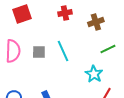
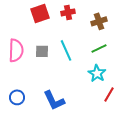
red square: (22, 14) -> (40, 13), moved
green line: (108, 49) -> (99, 48), moved

